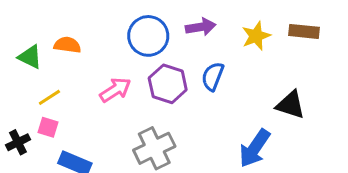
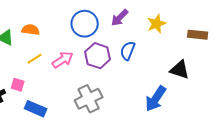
purple arrow: (201, 27) -> (120, 18), turned 144
brown rectangle: (304, 31) -> (198, 35), moved
yellow line: (49, 97) -> (35, 59), moved

